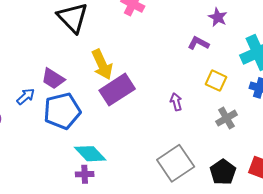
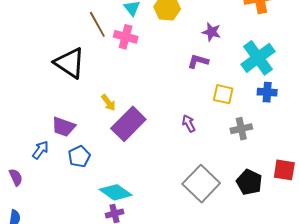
yellow arrow: (102, 65) -> (108, 103), size x0.6
blue pentagon: (62, 111) -> (79, 156), size x0.6
gray cross: (226, 118) -> (241, 129), turned 30

